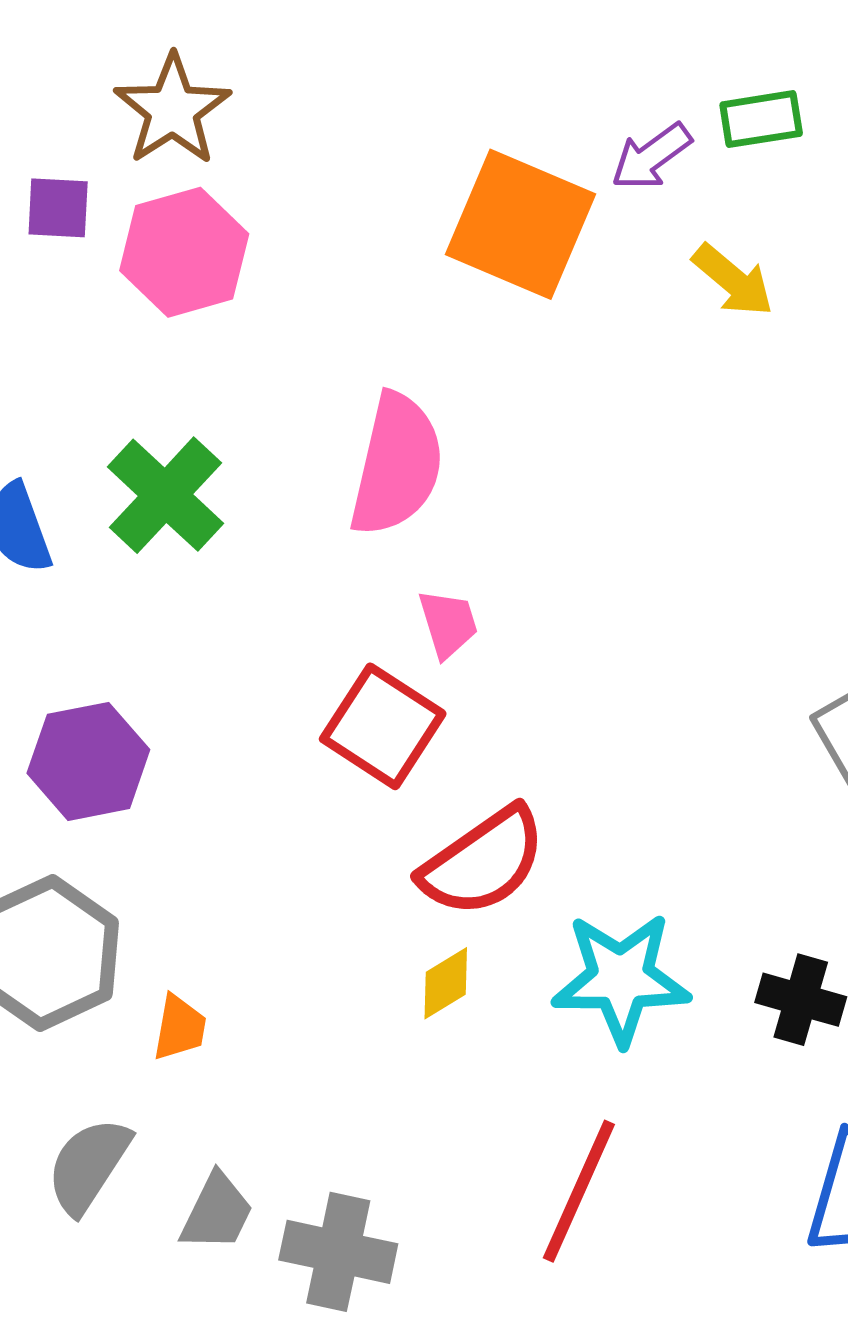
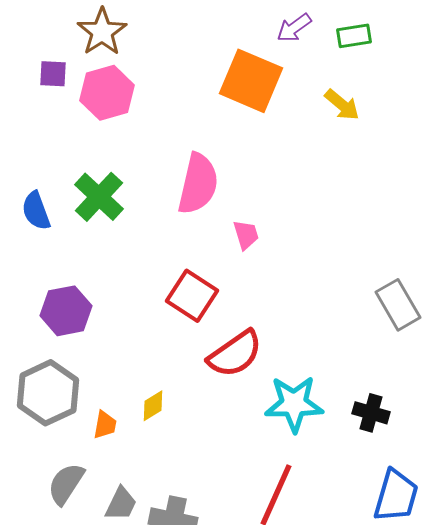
purple arrow: (651, 156) -> (294, 28), moved
pink trapezoid: (448, 624) -> (246, 235), moved
yellow diamond: (446, 983) -> (153, 406), moved

